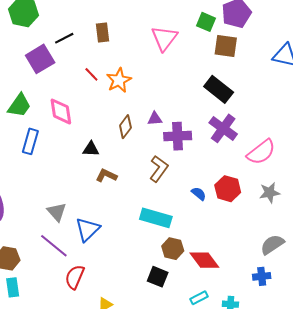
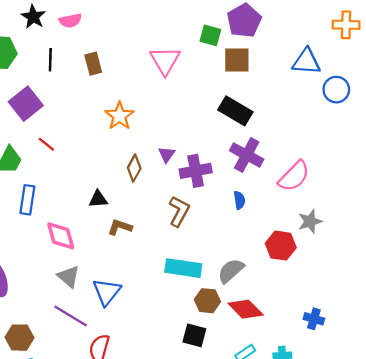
black line: (64, 38) -> (50, 60), moved, turned -54
red line: (91, 74) -> (46, 144), moved
pink diamond: (61, 111) -> (61, 236), moved
purple triangle: (155, 119) -> (167, 154), turned -42
red hexagon: (228, 189) -> (281, 246), moved
blue semicircle: (199, 194) -> (239, 200), moved, turned 49
gray semicircle: (272, 245) -> (231, 271), moved
blue cross: (262, 276) -> (314, 319), turned 30

